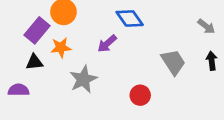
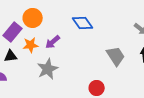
purple arrow: (107, 44) -> (53, 42), moved
red circle: (140, 95) -> (97, 88), moved

